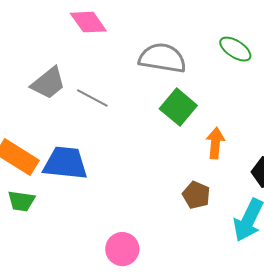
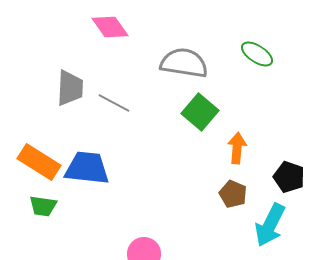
gray trapezoid: (48, 83) -> (70, 88), turned -48
brown pentagon: (196, 195) -> (233, 194), moved

